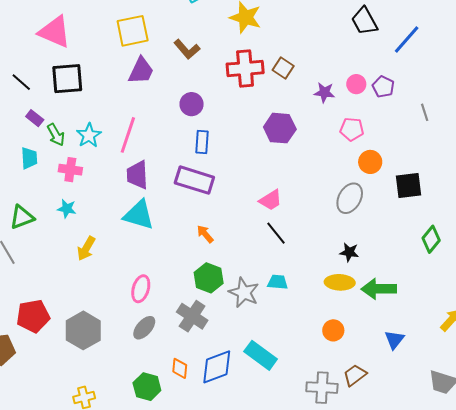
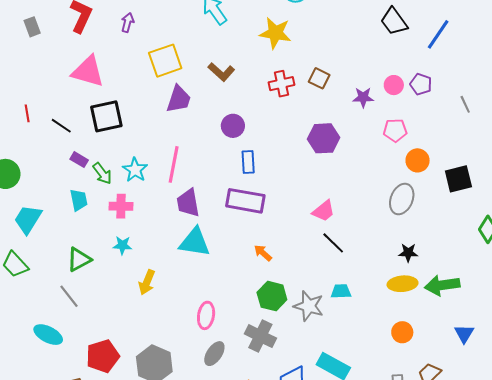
red cross: (245, 68) -> (281, 84), size x0.7

